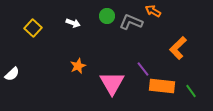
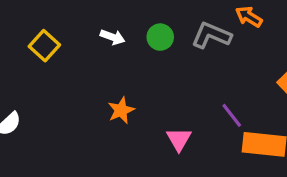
green circle: (107, 16) -> (160, 37), moved
pink triangle: (112, 83) -> (179, 139), size x0.6

